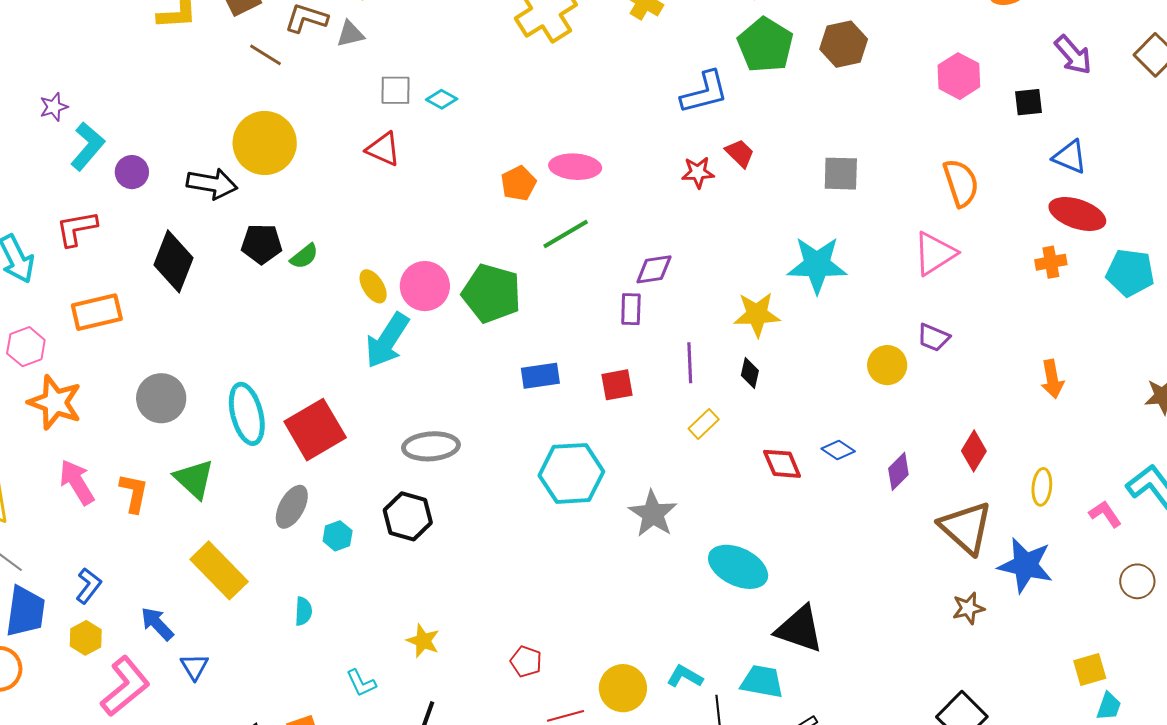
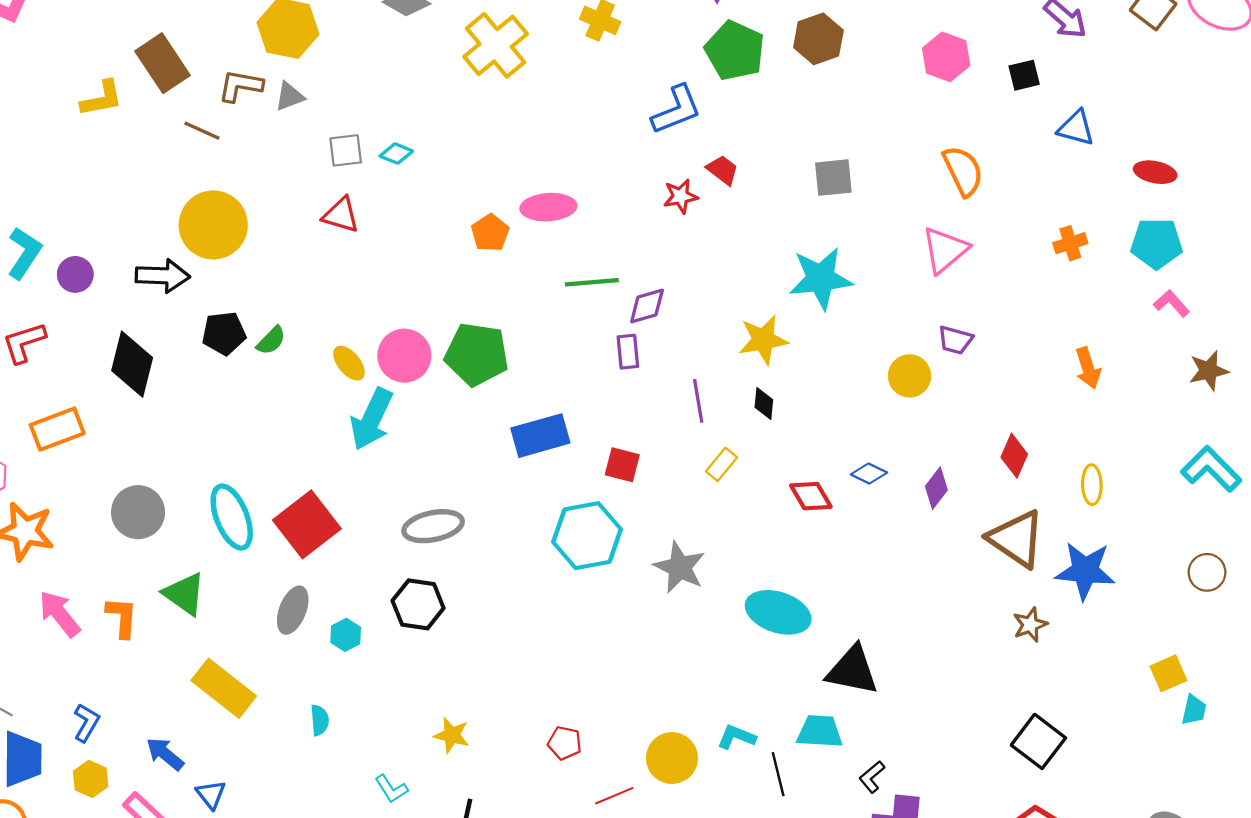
red ellipse: (1077, 214) -> (1155, 172), moved, size x0.7
green line: (566, 234) -> (592, 282), moved, turned 33
blue rectangle: (540, 376) -> (540, 436), size x1.4
red square: (617, 385) -> (622, 465), moved, turned 32
pink L-shape: (1105, 514) -> (1171, 303), moved

